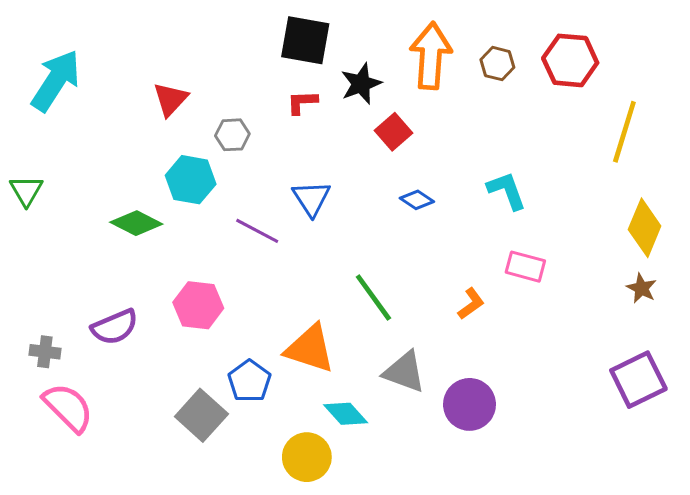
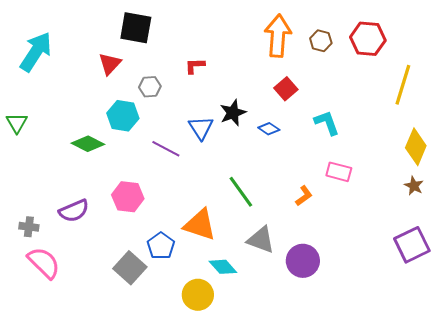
black square: (305, 40) -> (136, 28), moved
black star: (361, 84) -> (233, 113), moved
red square: (394, 132) -> (286, 89), moved

